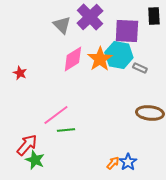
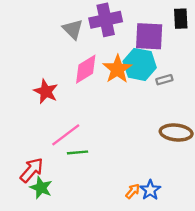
purple cross: (90, 17) -> (106, 20), turned 32
gray rectangle: (140, 68) -> (164, 80), turned -40
red star: (20, 73) -> (46, 91), moved, size x1.5

